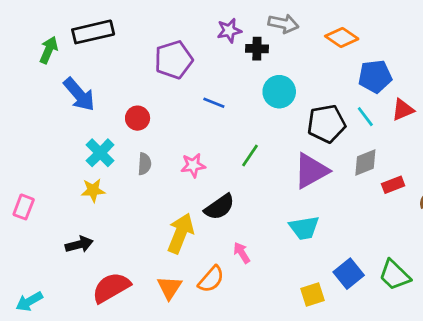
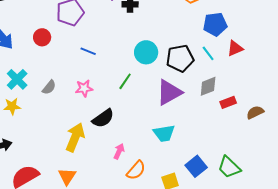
cyan circle: (279, 92) -> (146, 52), moved
blue line: (214, 103) -> (88, 51), moved
red circle: (138, 118) -> (42, 37), moved
gray semicircle: (144, 164) -> (49, 87), turned 35
pink arrow: (242, 253) -> (119, 151), turned 56
orange semicircle: (211, 279) -> (136, 170), moved

